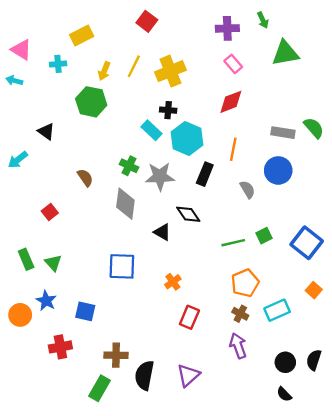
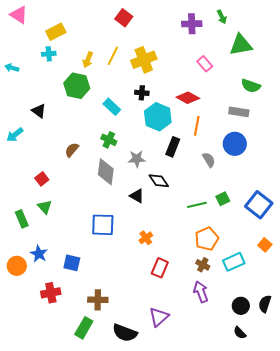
yellow rectangle: (82, 36) -> (56, 32), moved
pink triangle: (21, 50) -> (19, 15), moved
pink rectangle: (233, 64) -> (205, 64), moved
red diamond: (231, 102) -> (188, 98), moved, turned 50
green semicircle: (314, 128) -> (251, 86), moved, turned 150
cyan rectangle: (152, 130) -> (112, 107), moved
gray star: (160, 176) -> (137, 159), moved, size x0.7
brown semicircle: (85, 178) -> (72, 150), turned -105
green triangle: (53, 263) -> (45, 207), moved
black semicircle: (144, 375) -> (125, 333), moved, turned -80

